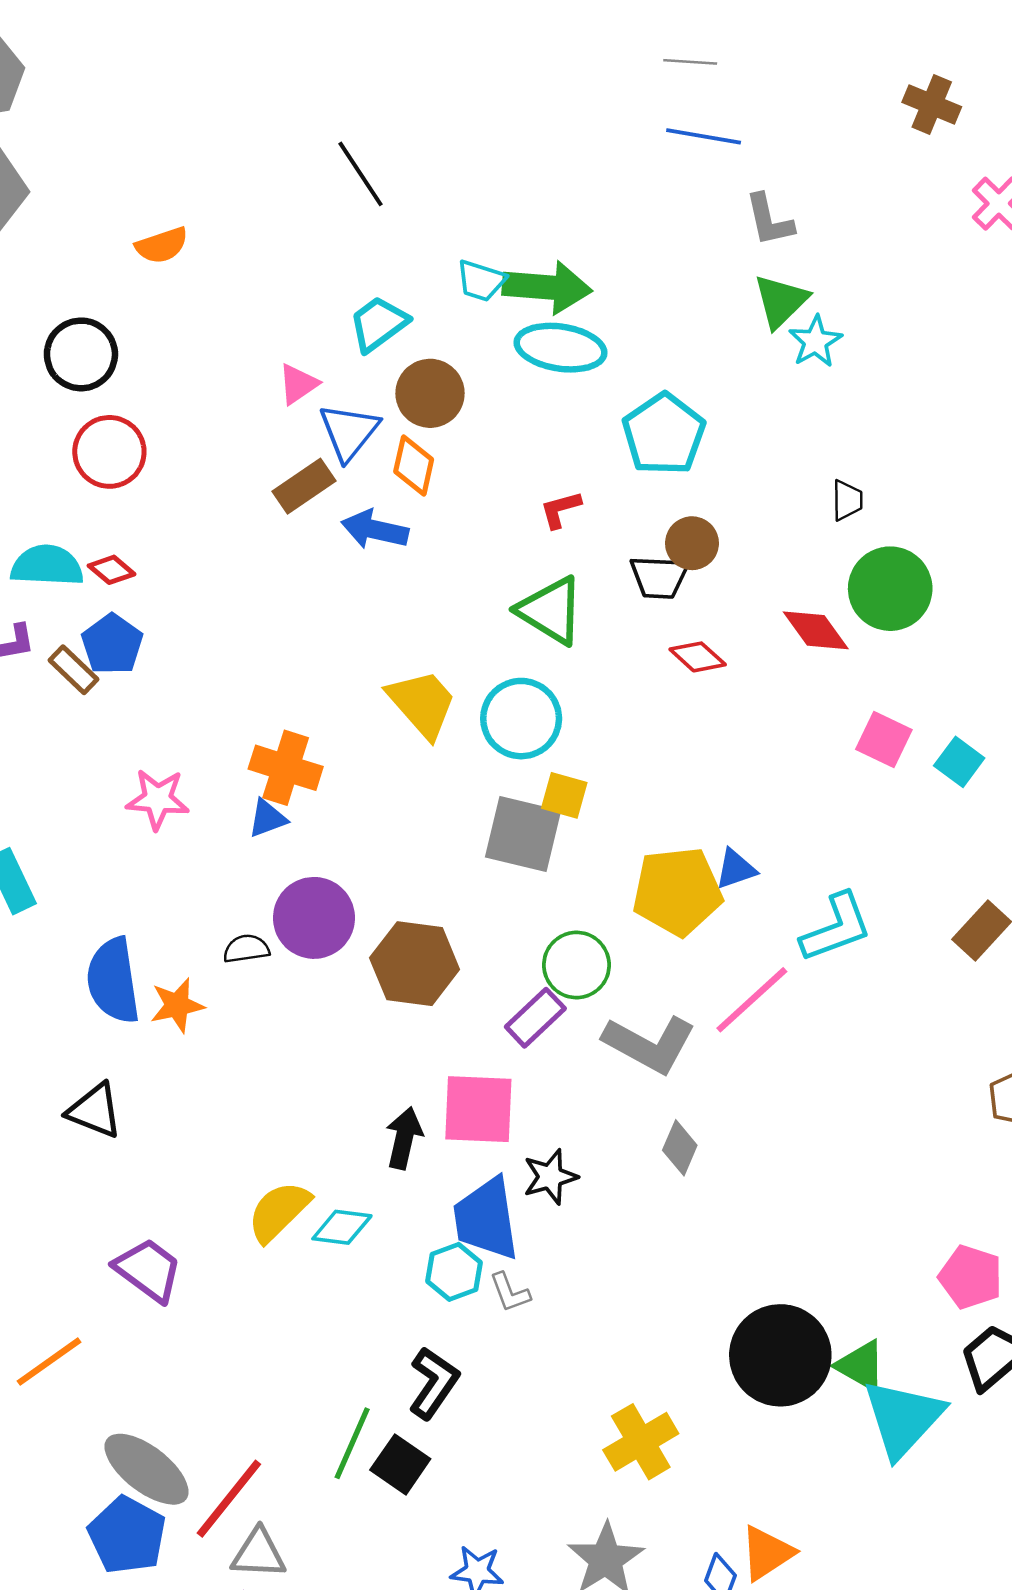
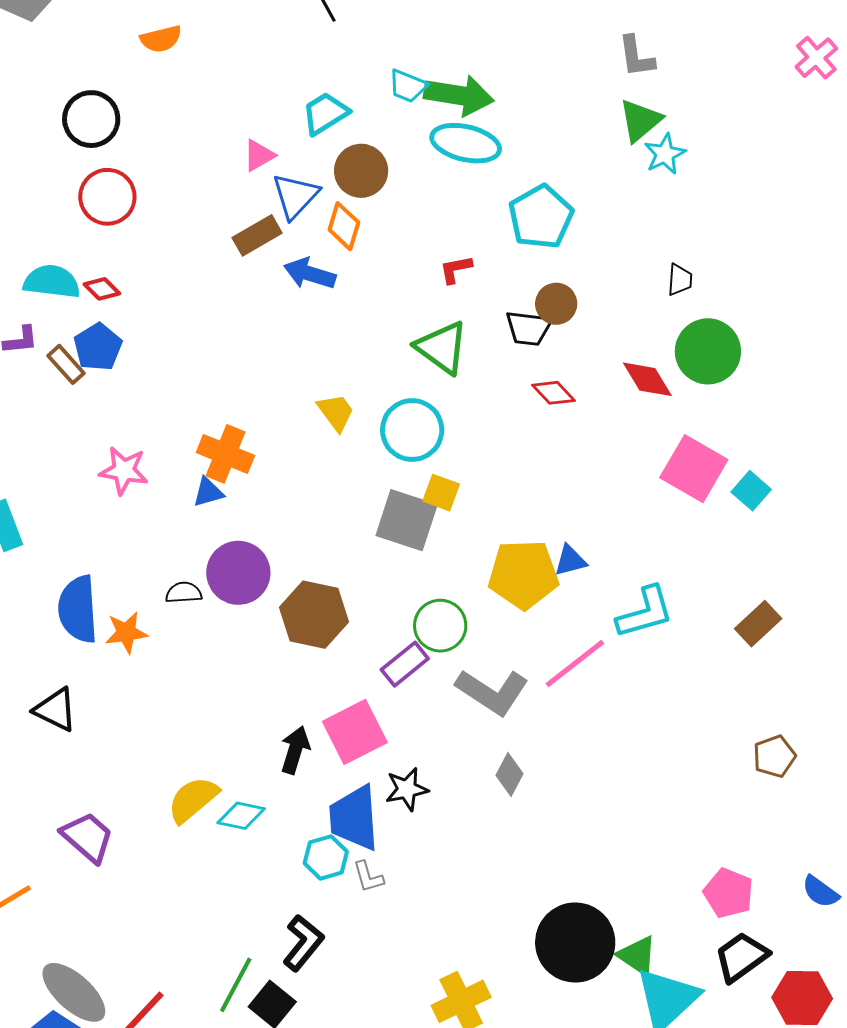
yellow trapezoid: (422, 704) -> (336, 412), size x0.7
pink square: (884, 739) -> (694, 469), size x1.5
pink square: (478, 1109) -> (355, 732), turned -34

